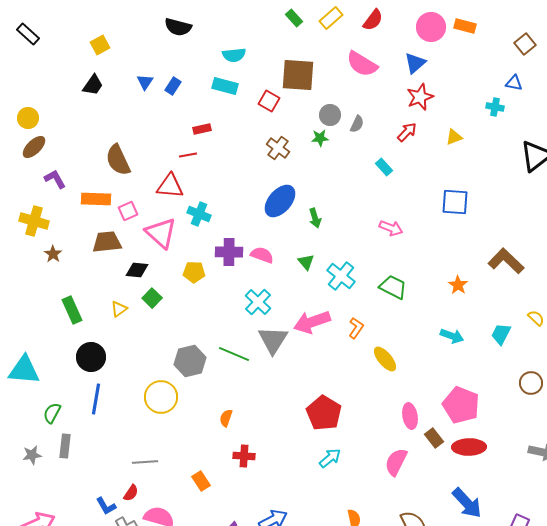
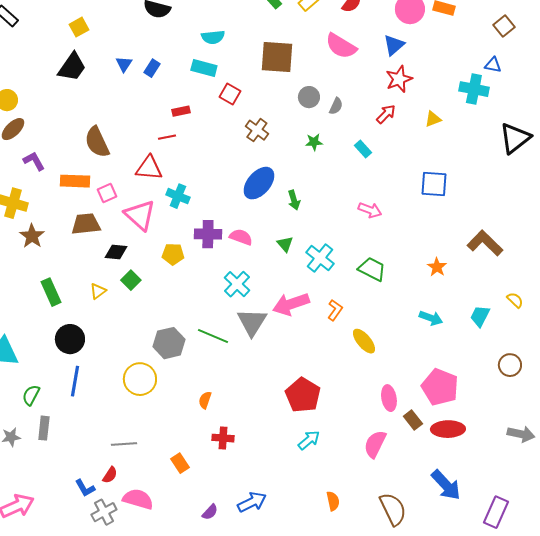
black trapezoid: (93, 85) -> (72, 67), size x1.4
red square: (269, 101) -> (230, 94), moved
cyan cross: (495, 107) -> (474, 89), size x1.6
green star: (320, 138) -> (314, 142), moved
brown star: (53, 254) -> (32, 236), size x1.4

